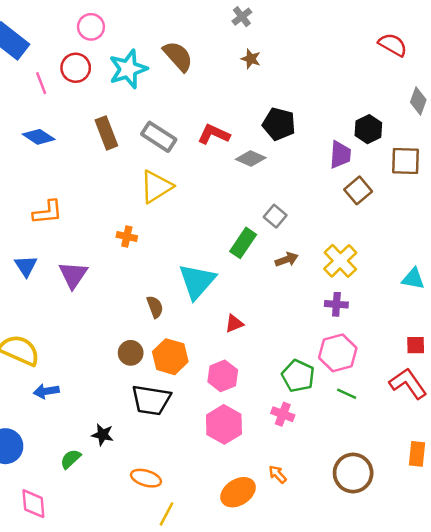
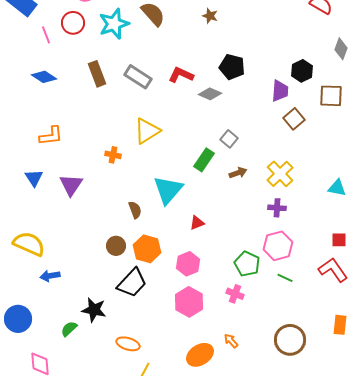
yellow triangle: (156, 187) -> (147, 131), moved
black trapezoid: (151, 400) -> (132, 283), turned -56
black star: (103, 435) -> (94, 310), size x1.4

